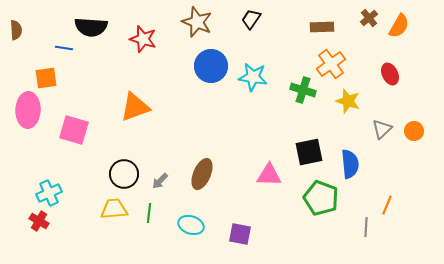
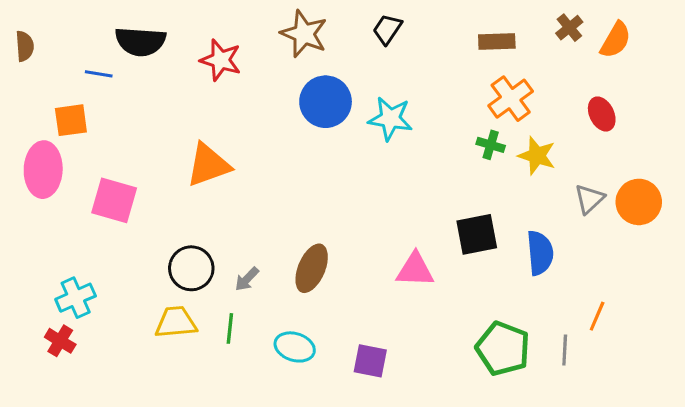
green cross: (303, 90) -> (491, 145), moved, size x0.7
orange circle: (414, 131) -> (639, 202), size x1.5
green pentagon: (321, 198) -> (503, 349), moved

